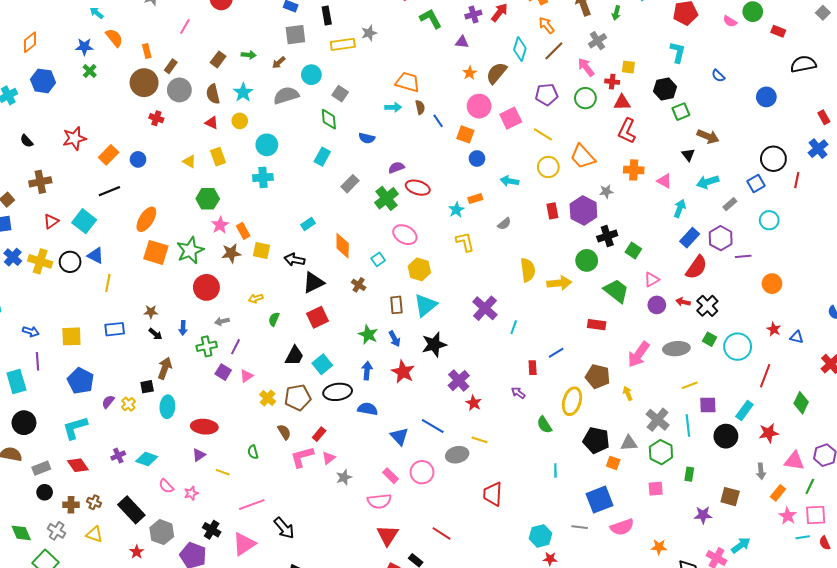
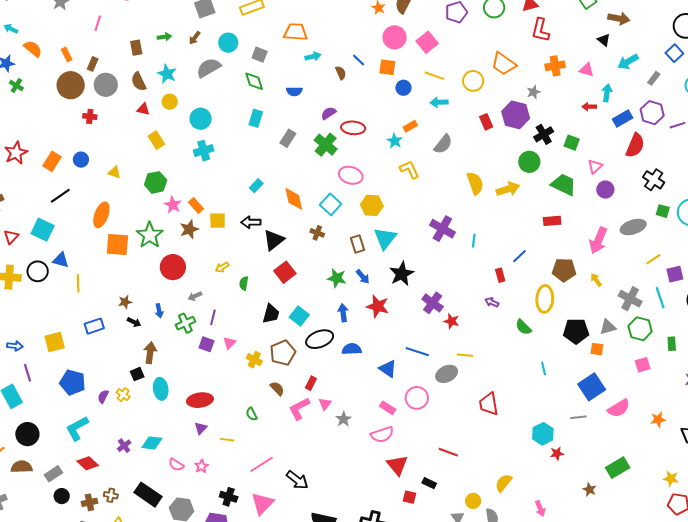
brown rectangle: (218, 59) -> (136, 48), turned -35
orange trapezoid: (408, 82) -> (296, 32), moved
brown semicircle: (420, 107) -> (341, 73), moved
yellow line: (543, 134) -> (434, 76), moved
yellow triangle: (189, 161) -> (114, 172), moved
gray semicircle: (504, 224) -> (443, 144), size x1.5
blue rectangle: (690, 238) -> (623, 119), turned 30
cyan square: (378, 259) -> (331, 204), size x1.5
red arrow: (683, 302) -> (589, 107), moved

